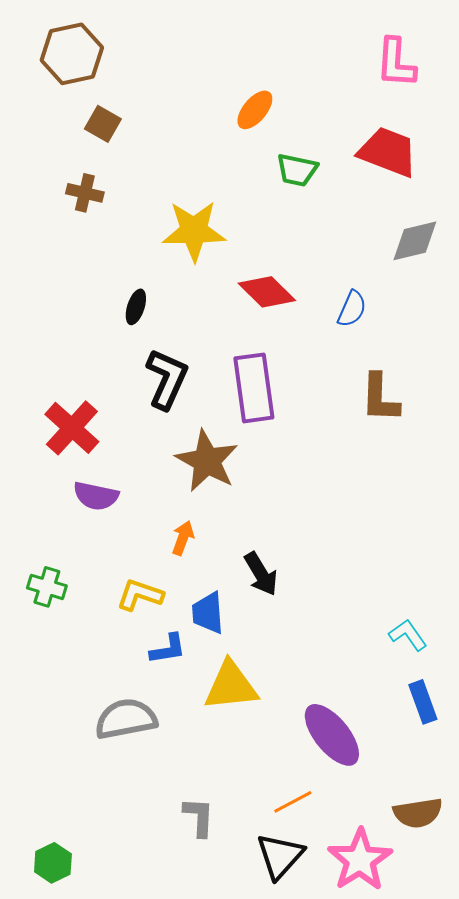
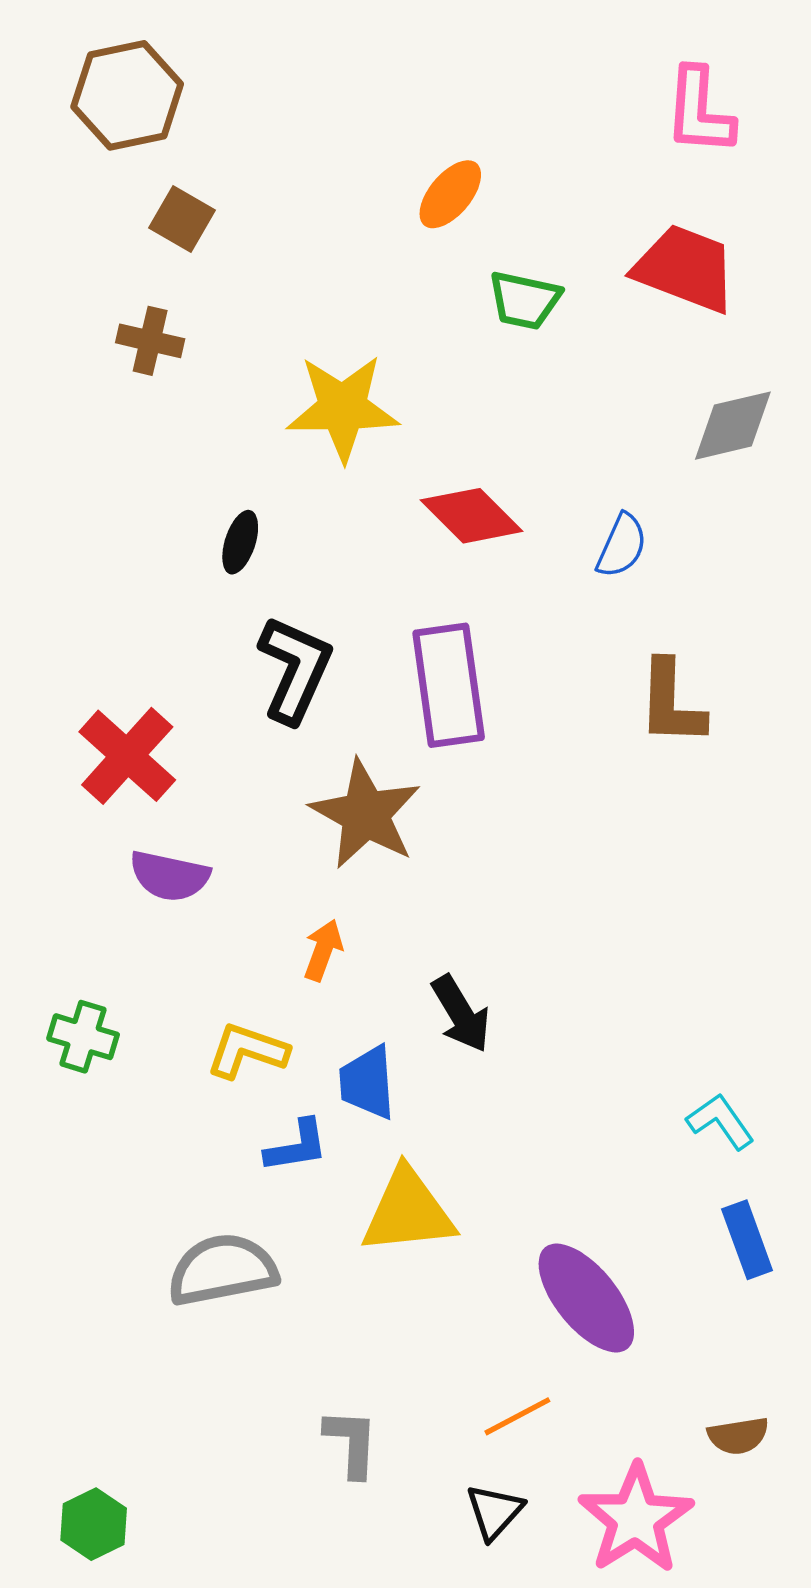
brown semicircle: (418, 813) -> (738, 1436), size x0.7
black triangle: (280, 856) -> (494, 1512), size x0.7

